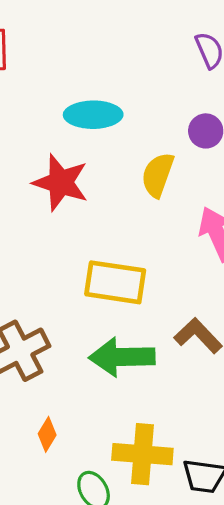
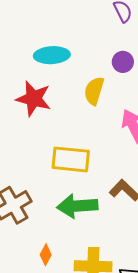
orange diamond: (47, 434) -> (46, 255), moved

